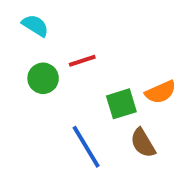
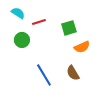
red line: (82, 61) -> (39, 22), moved
green square: (121, 104) -> (69, 28), moved

